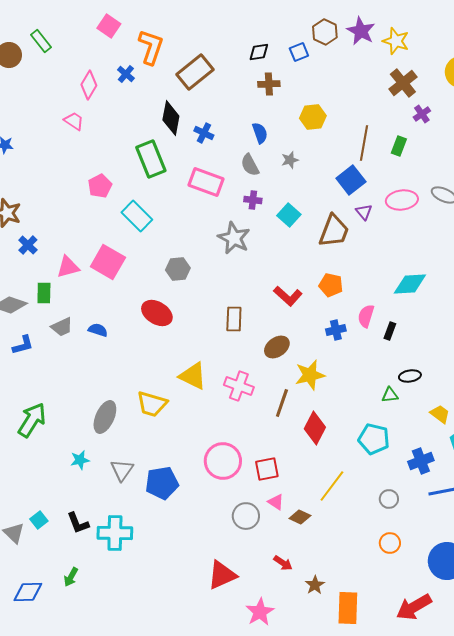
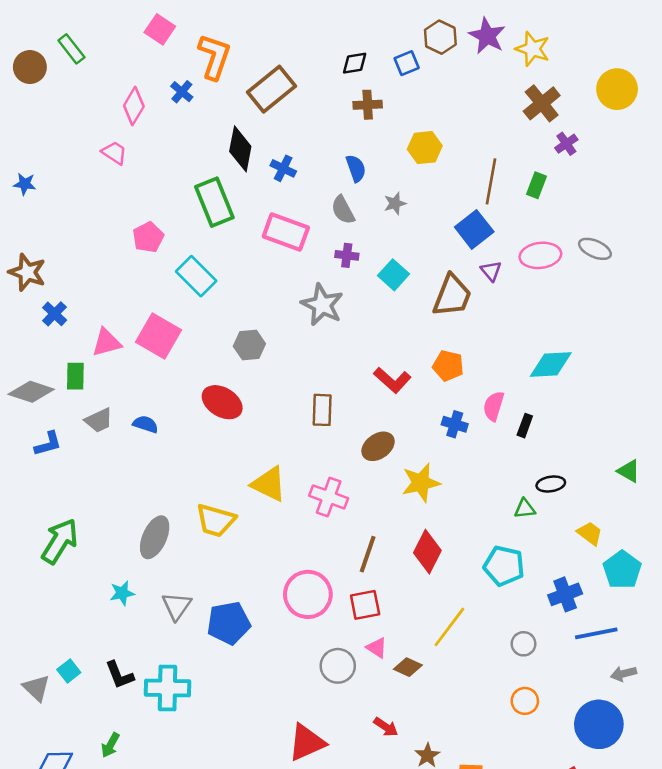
blue cross: (336, 330) -> (455, 424), turned 30
brown line: (282, 403) -> (368, 554), moved

